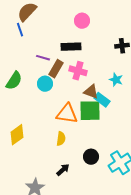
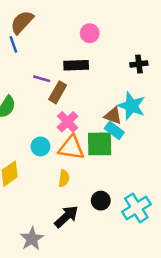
pink cross: (78, 71) -> (68, 122), moved, turned 30
cyan star: (116, 80) -> (132, 106), size x1.6
cyan circle: (45, 84) -> (40, 146), moved
brown triangle: (91, 92) -> (113, 116), moved
black arrow: (63, 170) -> (66, 217), size x1.5

